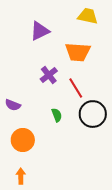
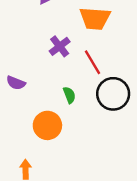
orange circle: (23, 140) -> (47, 125), moved

